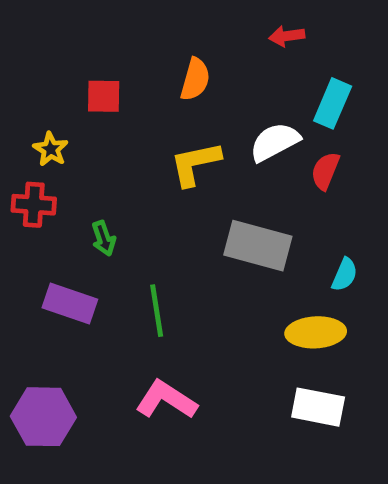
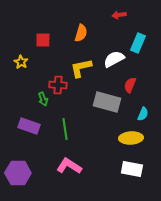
red semicircle: (325, 171) -> (130, 85), moved
red cross: (34, 205) -> (58, 85), moved

